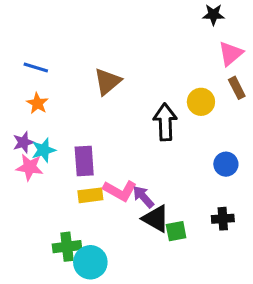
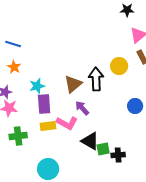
brown triangle: (108, 82) -> (73, 84), moved
cyan star: (44, 150) -> (37, 86), moved
purple arrow: (143, 197) -> (82, 108), moved
black cross: (223, 219) -> (118, 155), moved
green cross: (67, 247) -> (18, 136), moved

